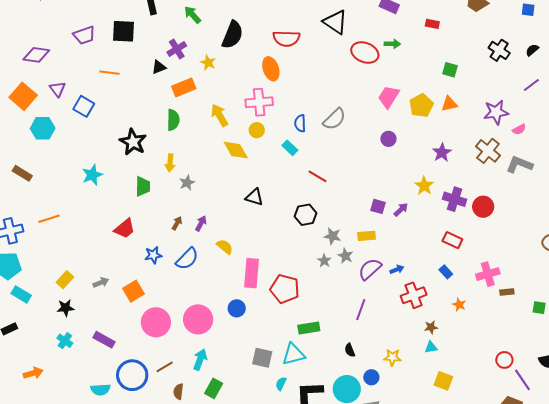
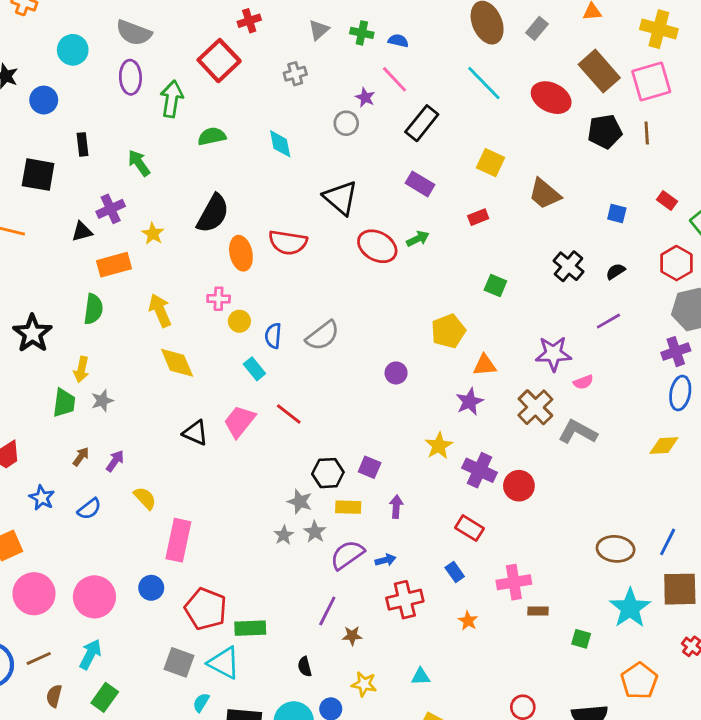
red rectangle: (432, 24) -> (478, 217), turned -40
black semicircle: (233, 35) -> (213, 214), moved
red semicircle: (286, 39) -> (288, 242), moved
green arrow: (392, 44) -> (418, 239), turned -35
pink trapezoid: (389, 97) -> (240, 421), moved
pink cross: (259, 102) -> (219, 299), size x0.6
orange triangle: (449, 104) -> (485, 365), moved
yellow circle: (257, 130) -> (239, 321), moved
green trapezoid: (143, 186) -> (64, 403), moved
purple arrow: (401, 210) -> (396, 507), moved, turned -49
black hexagon: (306, 215) -> (328, 473), moved
blue star: (153, 255) -> (42, 498), turned 30
blue semicircle: (187, 259) -> (89, 509), size x0.7
red pentagon: (285, 289) -> (206, 609), moved
brown star: (431, 327) -> (352, 636), moved
cyan triangle: (293, 354) -> (224, 663), turned 35

